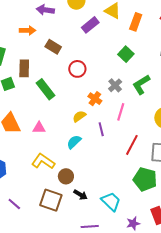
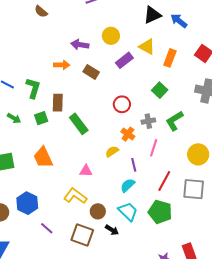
brown rectangle: (53, 47) -> (91, 72), moved
red circle: (77, 69) -> (122, 104), moved
gray cross: (115, 85) -> (148, 121), turned 32
pink triangle: (39, 128) -> (86, 171), moved
cyan semicircle: (74, 142) -> (128, 185), moved
green pentagon: (145, 179) -> (160, 212), moved
cyan trapezoid: (111, 201) -> (128, 211), moved
purple line: (14, 204) -> (47, 228), moved

